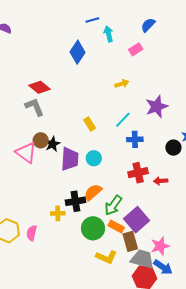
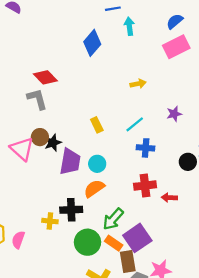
pink rectangle: (136, 49) -> (176, 47), moved, size x1.6
purple star: (157, 107) -> (174, 114), size x0.6
orange semicircle: (93, 192) -> (94, 188), moved

